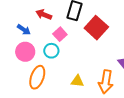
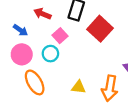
orange ellipse: (37, 77) -> (35, 82), turned -50

